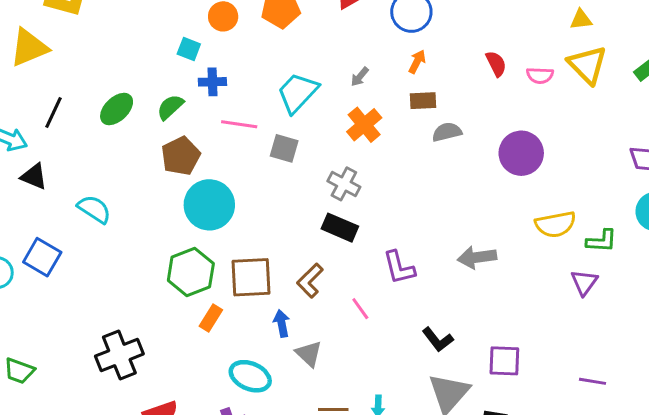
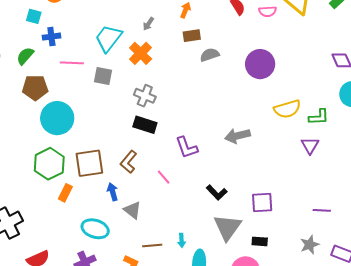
orange cross: (364, 125) -> (141, 53), moved
brown pentagon: (181, 156) -> (35, 88), turned 30

